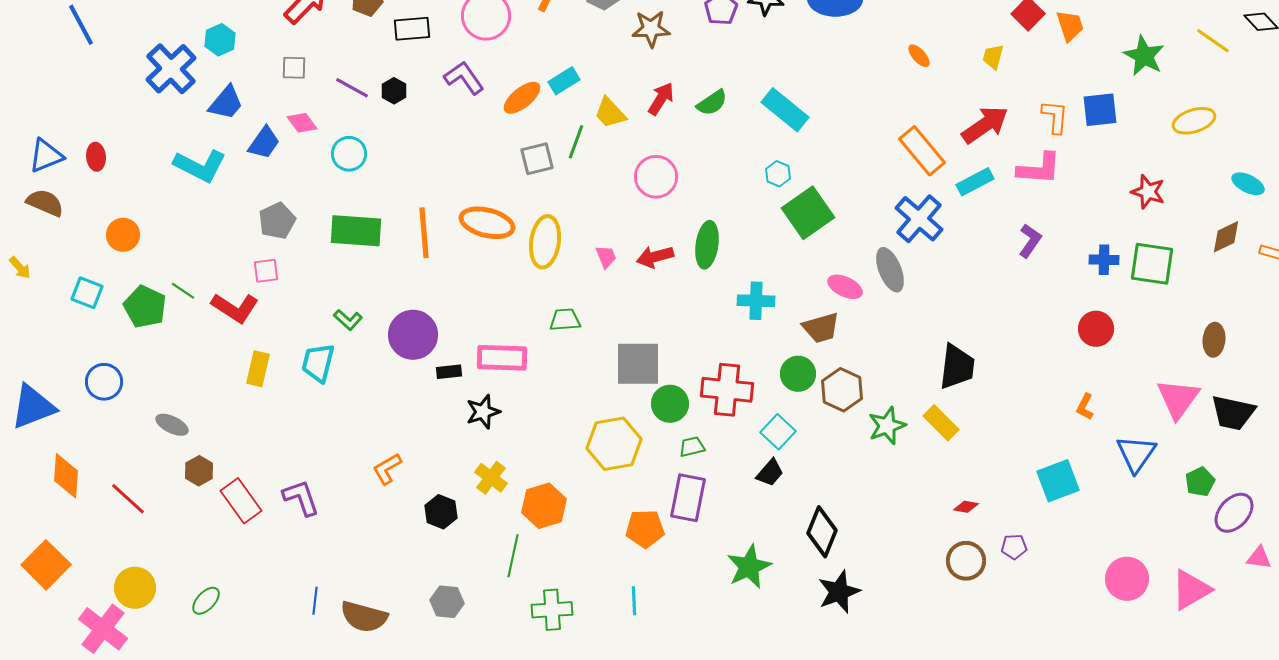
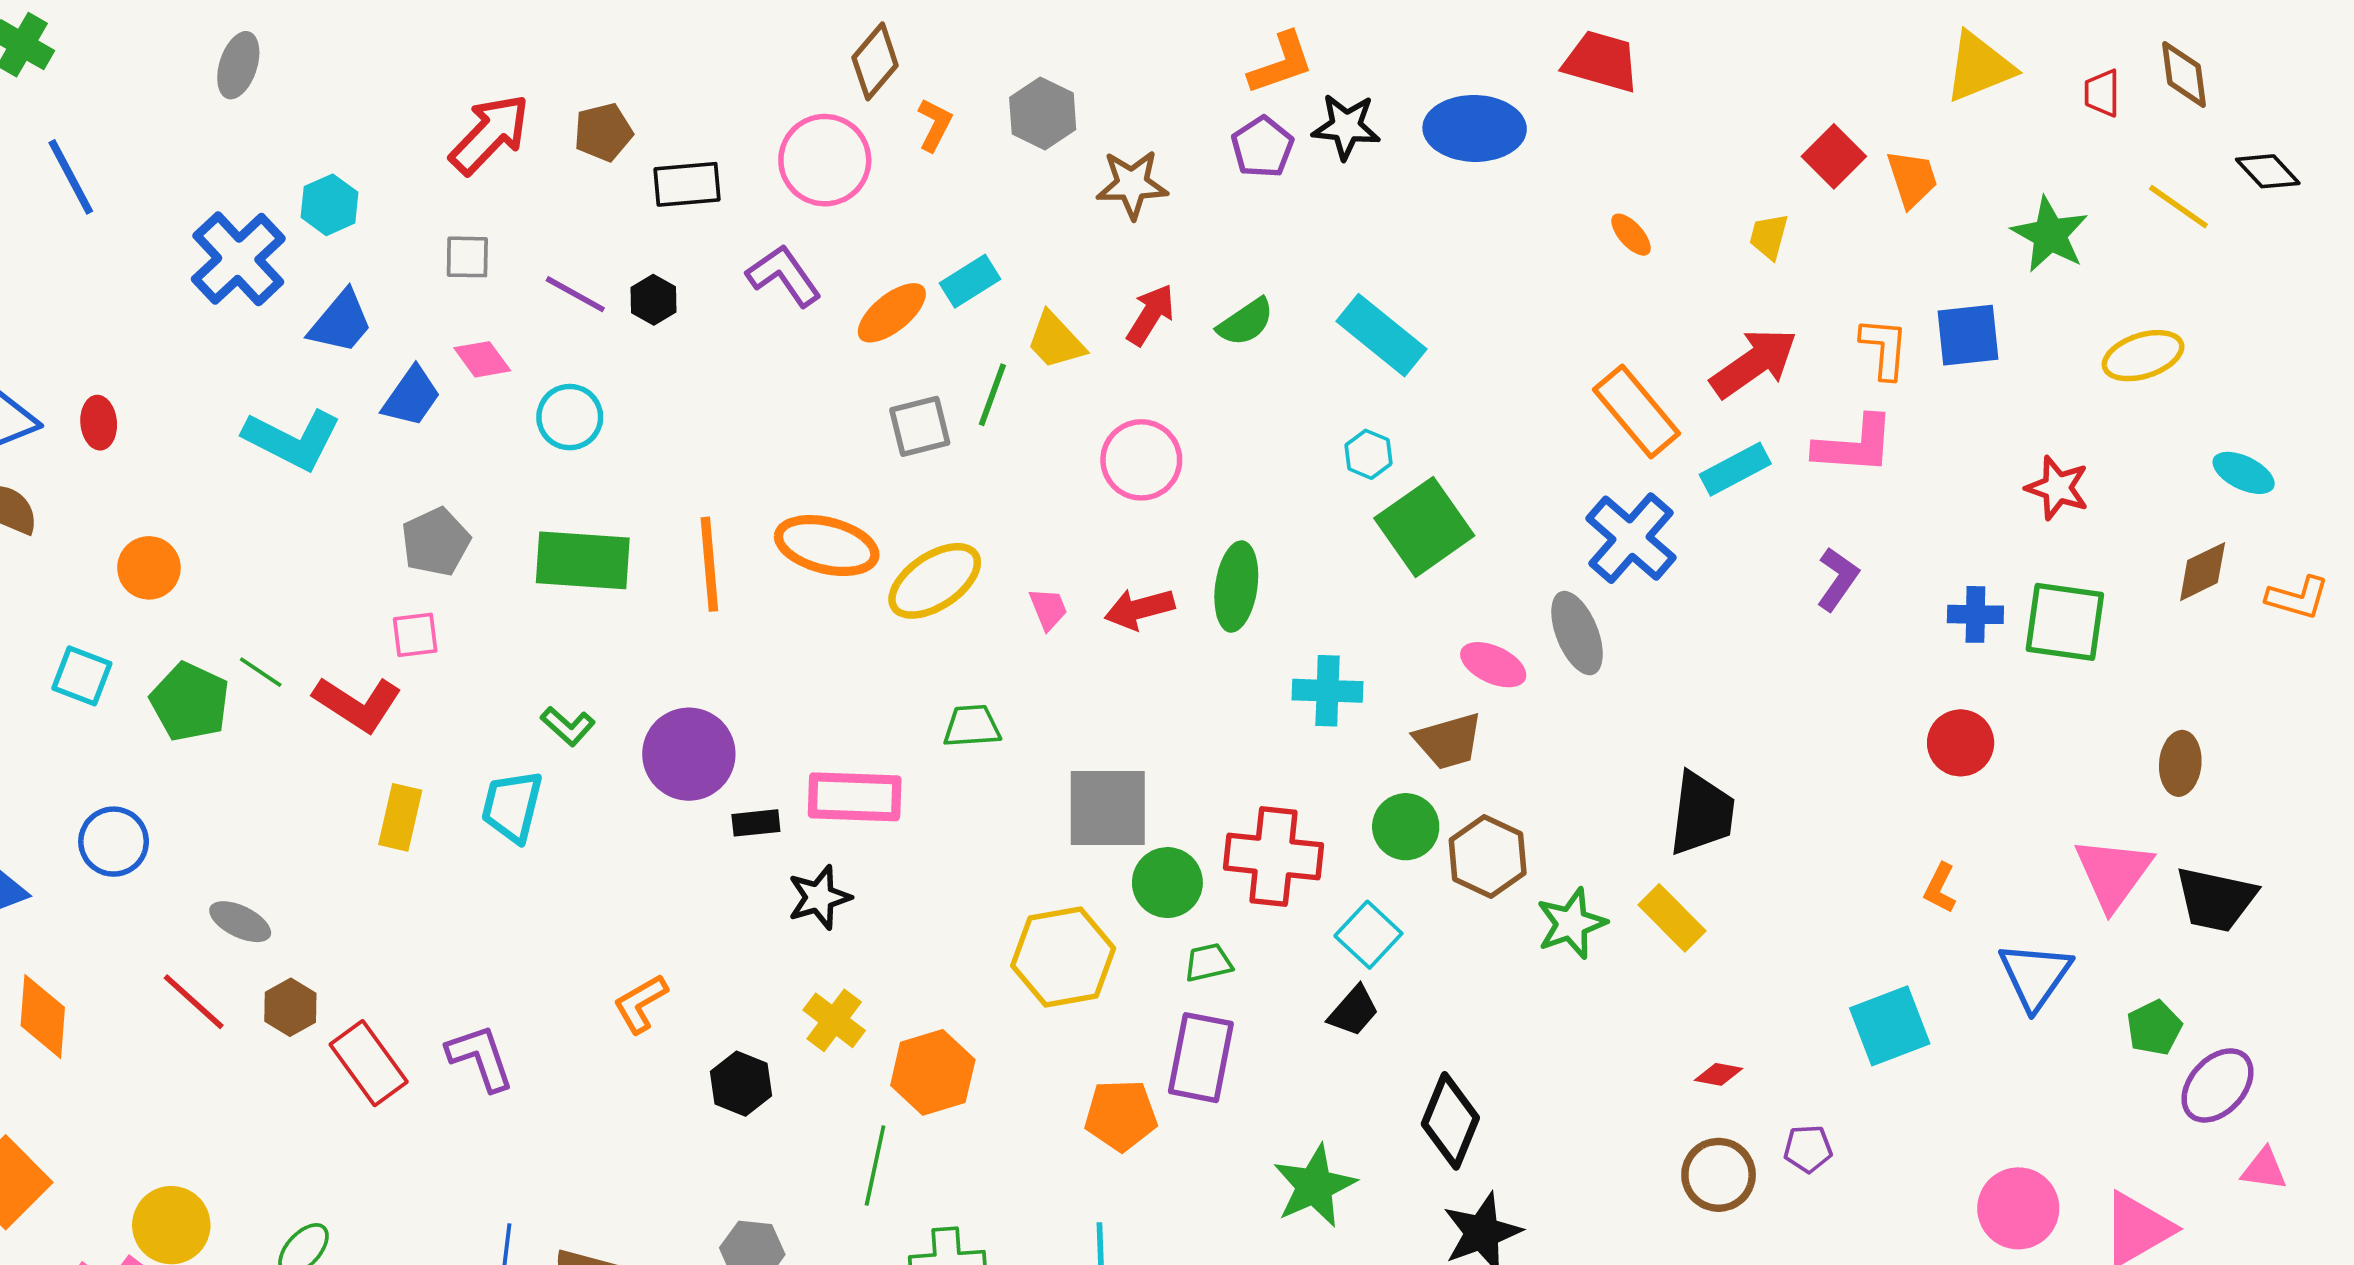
yellow ellipse: (545, 242) -> (935, 581), turned 48
red line: (128, 499) -> (194, 1002), moved

